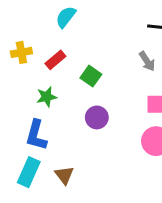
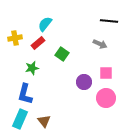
cyan semicircle: (66, 17) -> (45, 24), moved
gray arrow: (147, 61) -> (100, 44), turned -32
purple circle: (97, 117) -> (84, 82), moved

